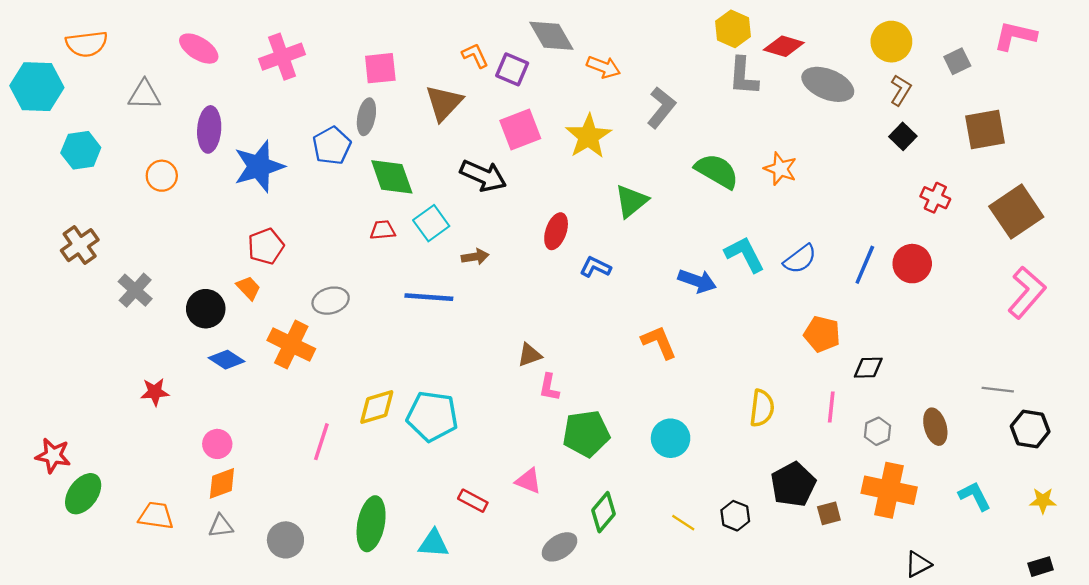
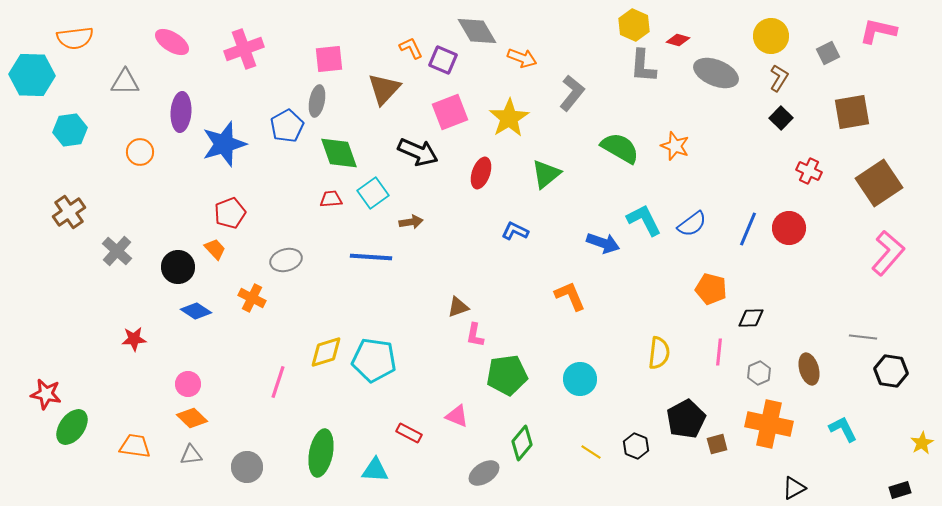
red diamond: (784, 46) -> (678, 40), size x0.7
red ellipse: (556, 231) -> (481, 173), moved
orange cross: (291, 345) -> (252, 298), size x0.7
orange diamond: (222, 483) -> (192, 418), turned 64
yellow star: (1043, 501) -> (922, 443), moved, turned -30

